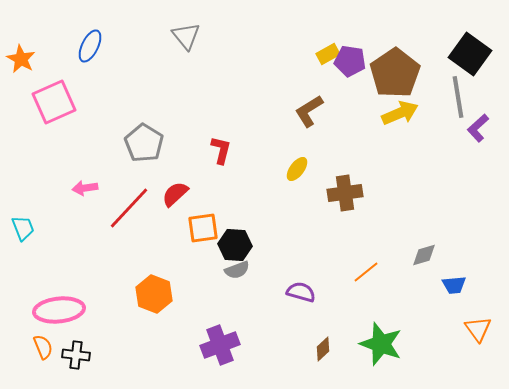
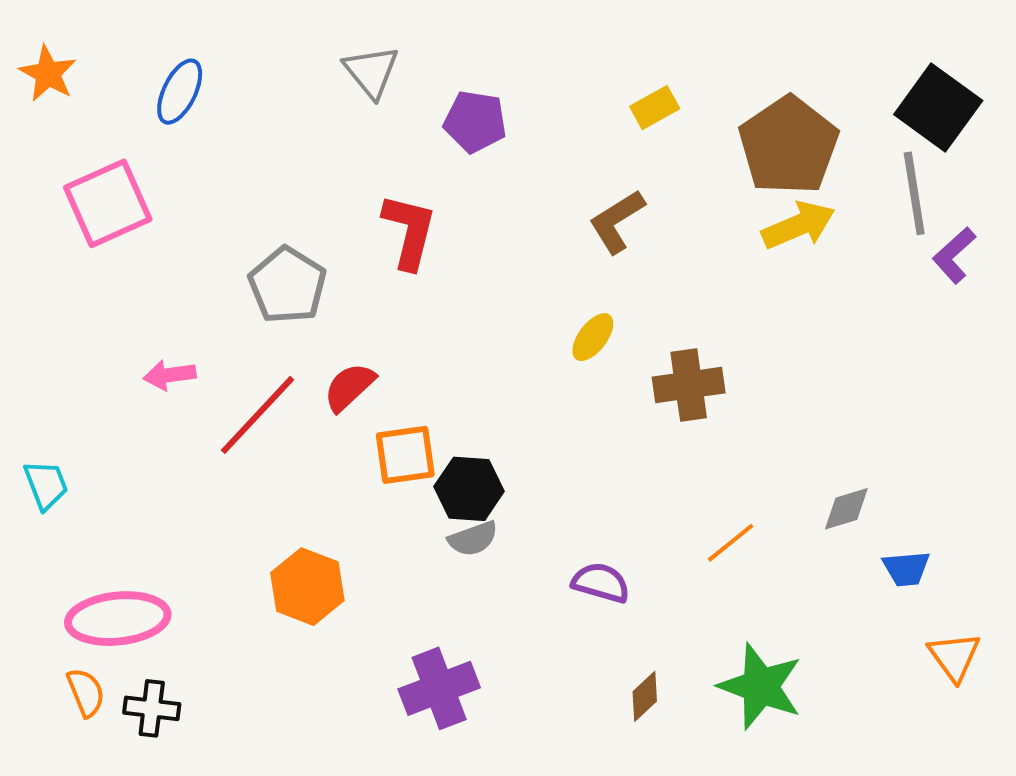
orange star: (21, 59) -> (48, 74), moved
purple pentagon: (350, 61) -> (475, 122), moved
red L-shape: (221, 150) -> (409, 231), moved, size x1.4
cyan trapezoid: (23, 228) -> (46, 485), moved

